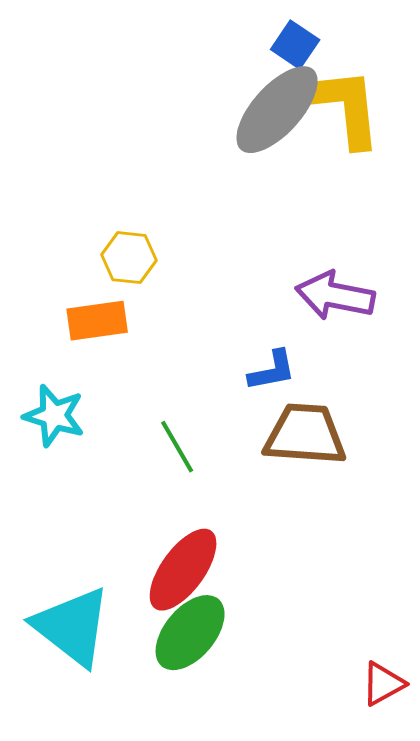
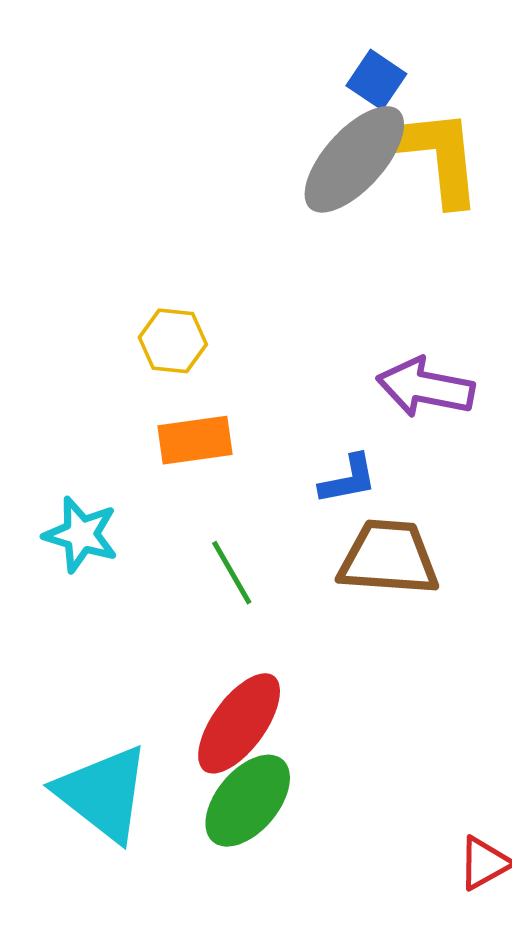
orange rectangle: (97, 321) -> (195, 440), moved

